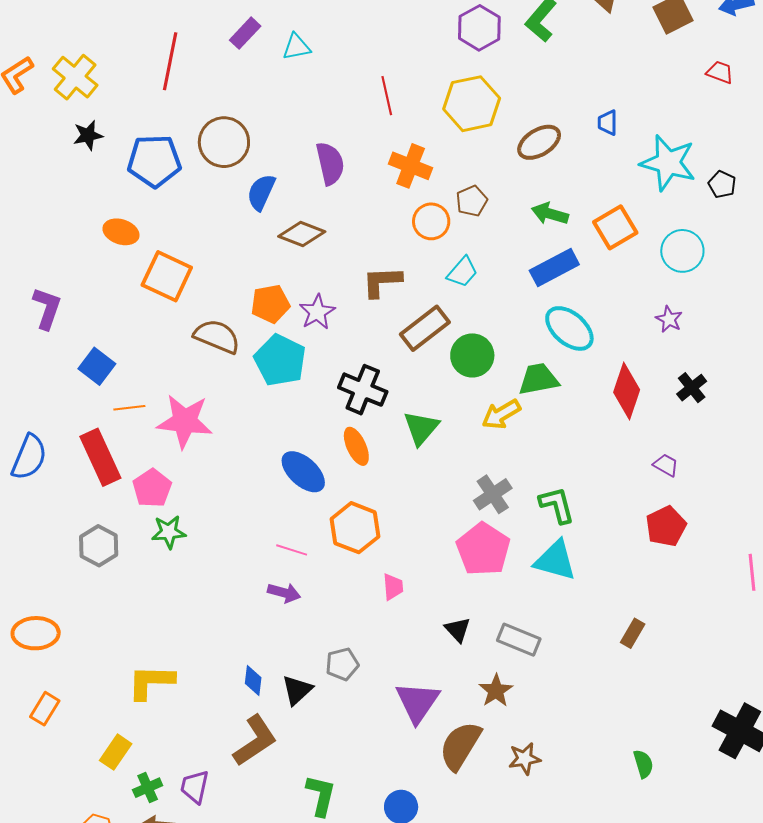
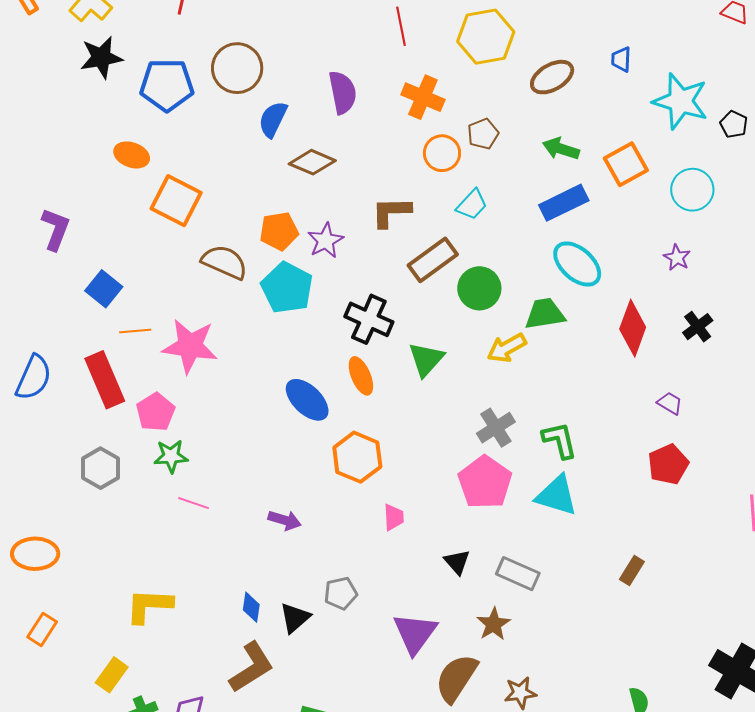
black star: (88, 135) -> (101, 57), size x1.4
pink line: (292, 550) -> (194, 503), moved

